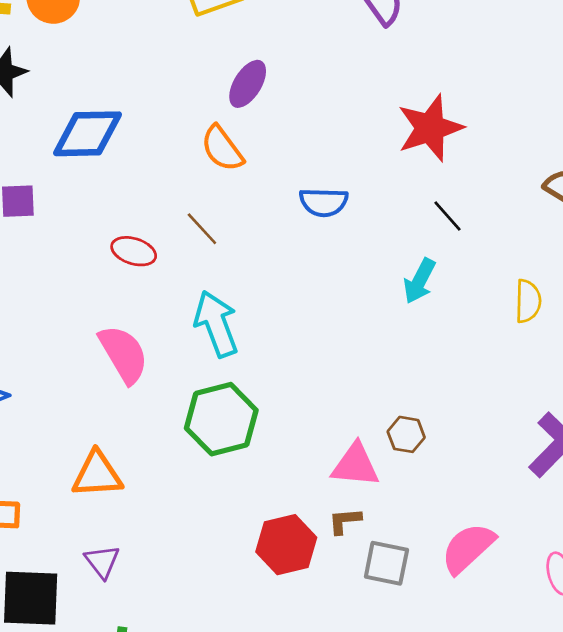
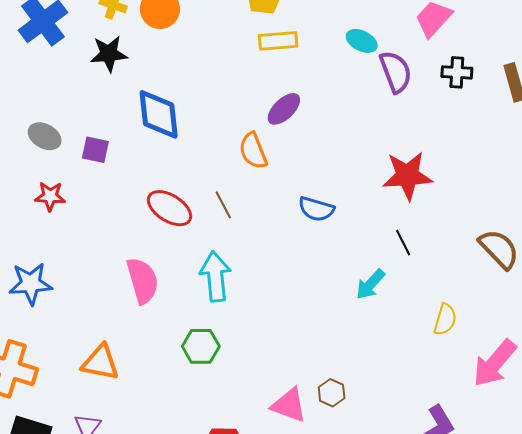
blue diamond: (87, 134) -> (159, 114), turned 70
red ellipse: (134, 251) -> (170, 208), size x1.4
green hexagon: (221, 419) -> (201, 346), size x0.7

